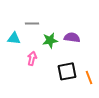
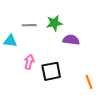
green star: (50, 40) -> (54, 23), moved
black square: (67, 71) -> (51, 71), moved

